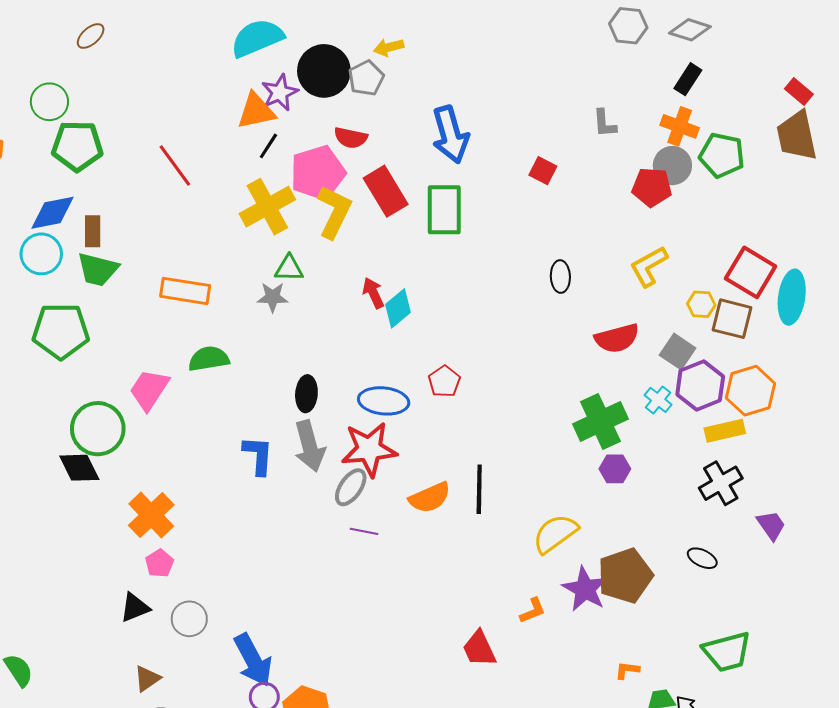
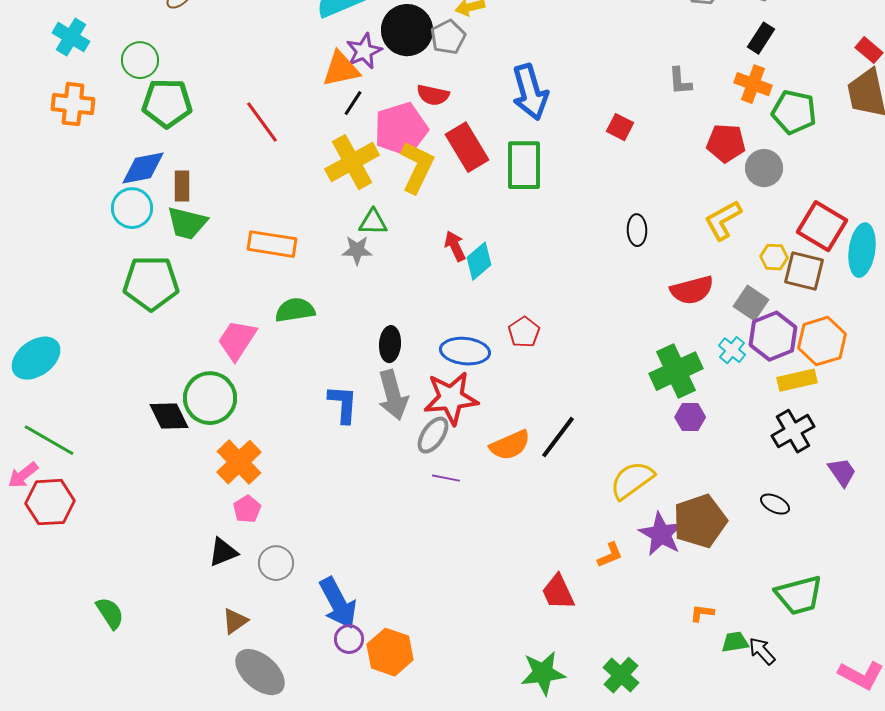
gray circle: (672, 166) -> (764, 168), moved
green circle: (98, 429) -> (210, 398), moved
black line: (479, 489) -> (558, 437), turned 36

